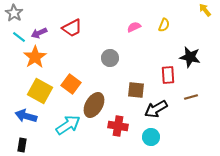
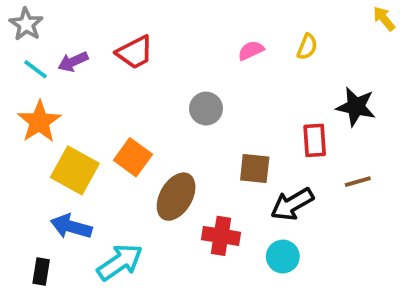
orange star: (35, 57) -> (39, 122), moved
blue arrow: (26, 116) -> (71, 227), moved
cyan arrow: (68, 125) -> (120, 262), moved

